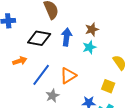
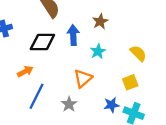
cyan star: (89, 47) -> (98, 51), moved
blue line: (41, 75) -> (37, 96), moved
yellow square: (108, 86) -> (130, 82), turned -32

